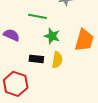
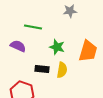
green line: (37, 16) -> (33, 27), moved

